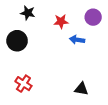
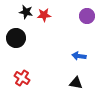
red star: (61, 21) -> (44, 15), moved
blue arrow: (77, 40) -> (79, 56), moved

